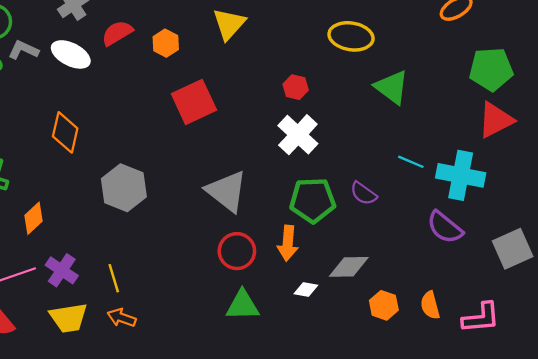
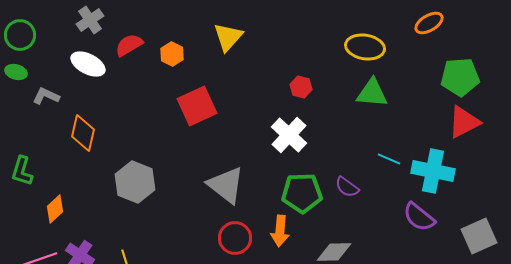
yellow ellipse: (351, 36) -> (365, 47), moved
gray L-shape: (23, 50) -> (46, 96), moved
red hexagon: (296, 87) -> (301, 87), moved
green triangle: (392, 87) -> (372, 93), turned -32

